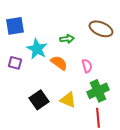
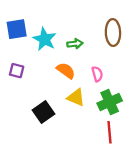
brown ellipse: (101, 29) -> (113, 33), turned 65
cyan star: (37, 49) -> (45, 39), moved
yellow triangle: (68, 100) -> (76, 98), moved

